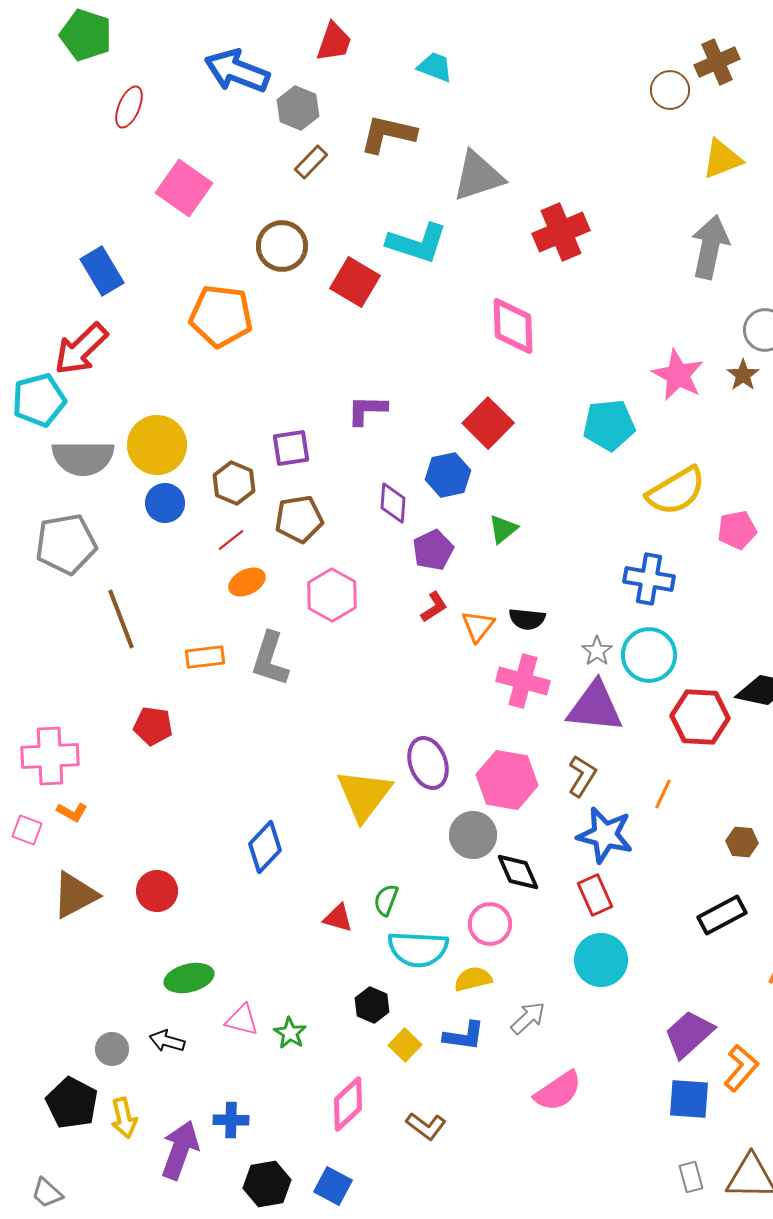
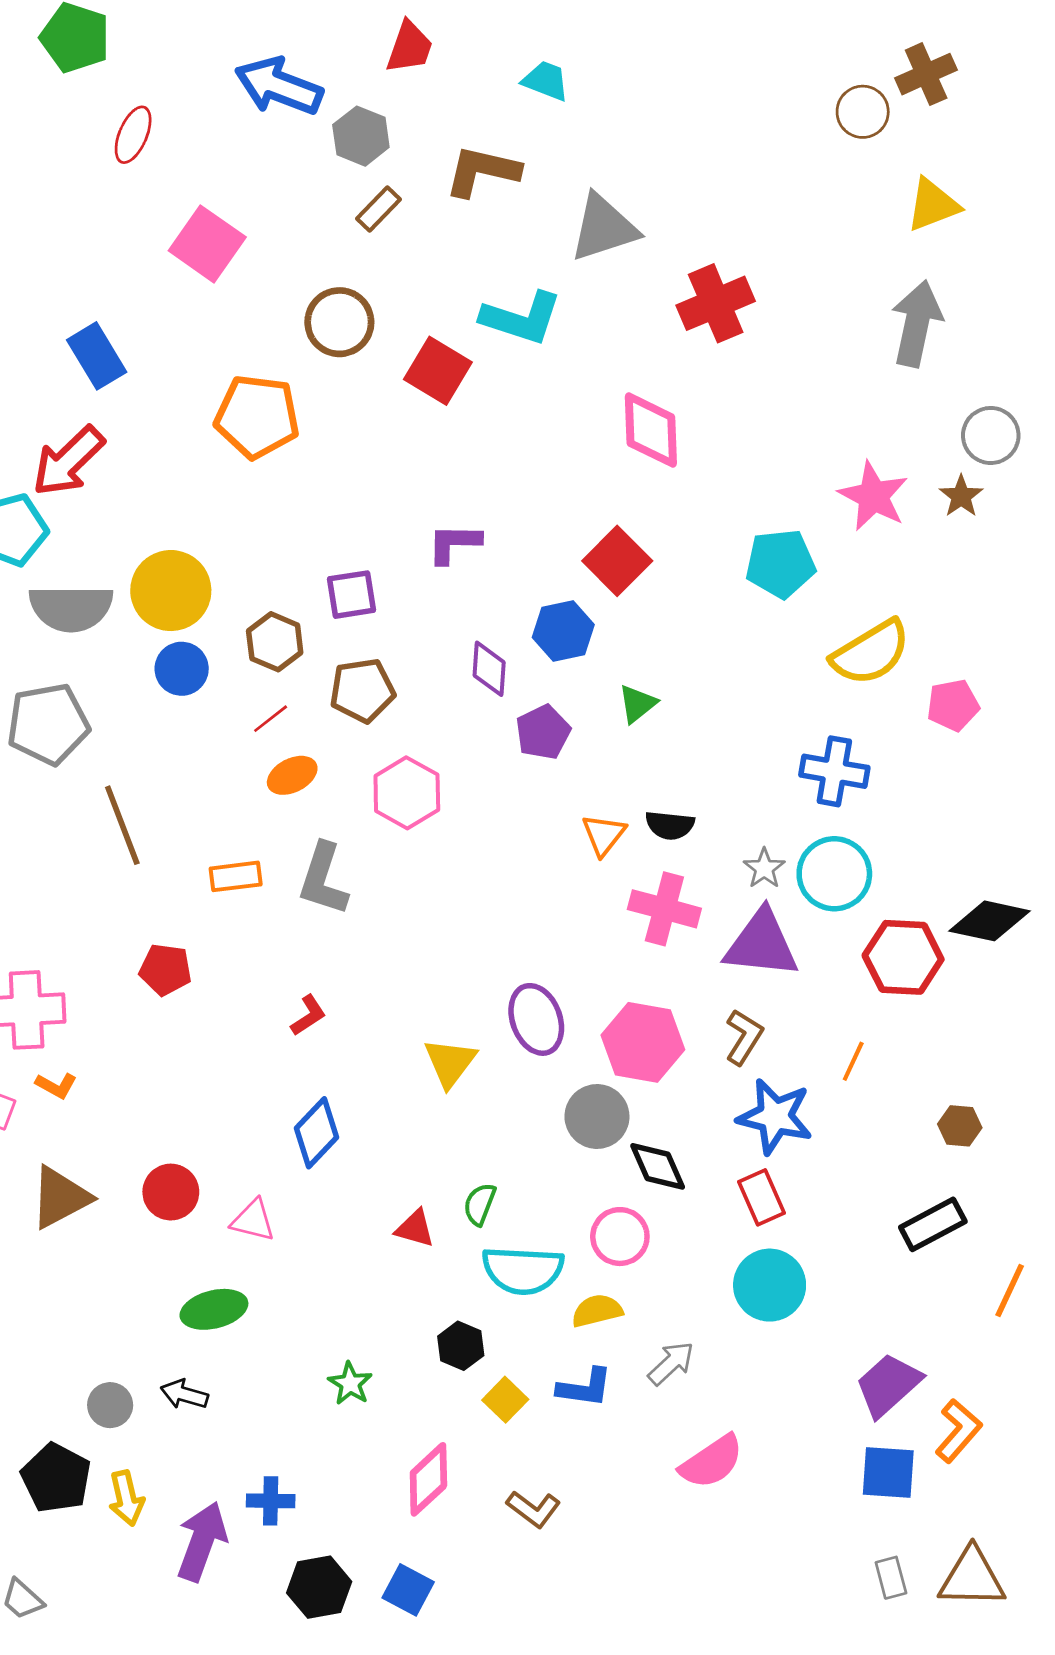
red L-shape: (434, 607) -> (308, 1015), moved
yellow triangle: (364, 795) -> (450, 1063), size x0.7
pink triangle: (242, 1020) -> (253, 1220), moved

